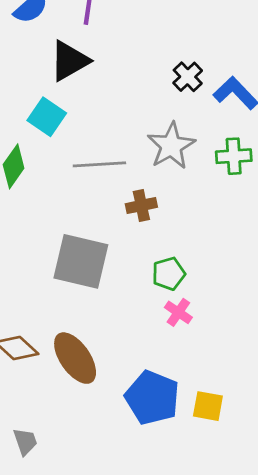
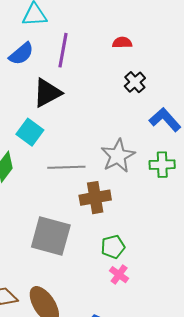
black cross: (188, 77) -> (135, 82), moved
brown cross: (141, 206) -> (95, 198), size x1.4

